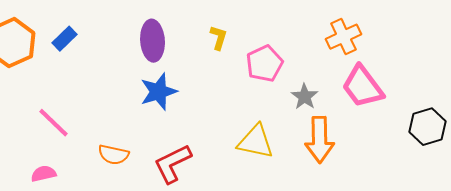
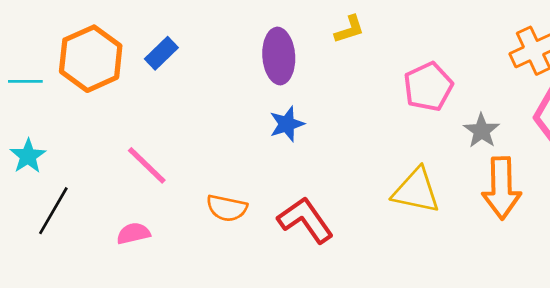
yellow L-shape: (219, 38) -> (349, 29), moved, turned 55
blue star: (159, 92) -> (287, 124), size x0.7
red L-shape: (173, 164) -> (305, 220), turned 81

